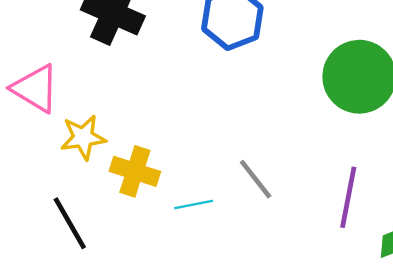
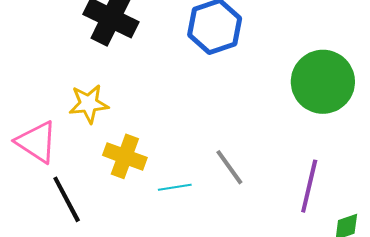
pink triangle: (35, 88) -> (37, 142), moved
yellow star: (83, 137) -> (89, 104), moved

